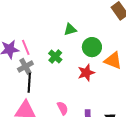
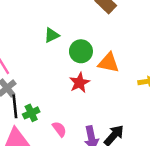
green cross: (55, 57) -> (31, 113), moved, turned 32

